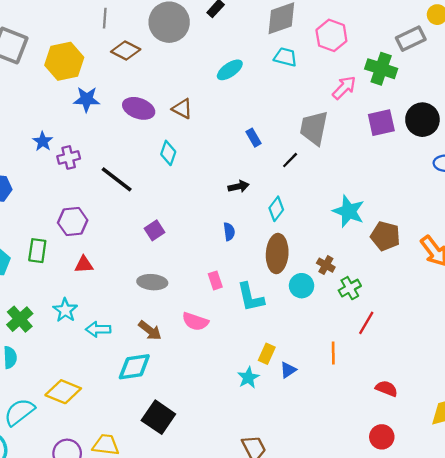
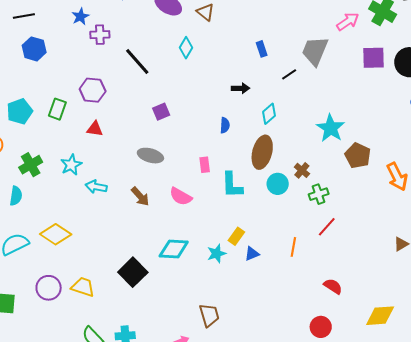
cyan diamond: (134, 367) -> (174, 249), moved

